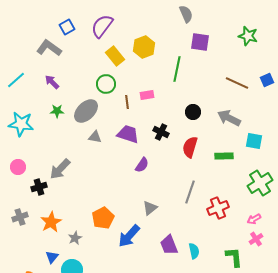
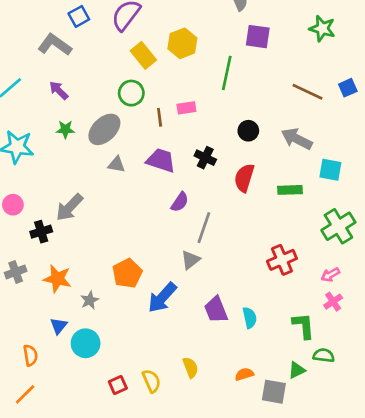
gray line: (190, 192) -> (204, 228), moved
orange star: (51, 222) -> (57, 279), turned -30

